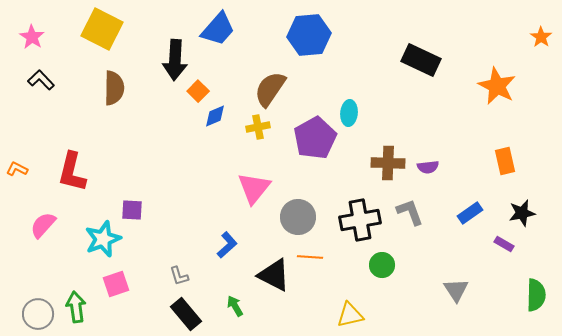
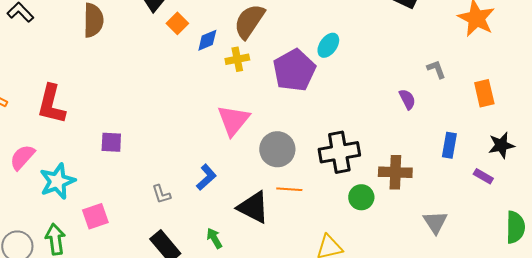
cyan ellipse: (349, 113) -> (328, 45), turned 30
blue diamond: (215, 116) -> (207, 40), moved
brown cross: (388, 163) -> (395, 172), moved
purple semicircle: (428, 167) -> (407, 99), turned -110
gray L-shape: (410, 212) -> (436, 69), moved, size x0.7
blue rectangle: (470, 213) -> (449, 145), turned -45
cyan star: (103, 239) -> (57, 181), moved
gray L-shape: (179, 276) -> (161, 194), moved

